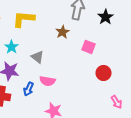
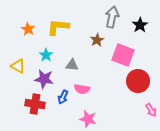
pink square: (88, 47) -> (123, 55), size x1.6
gray triangle: (38, 57) -> (72, 65), turned -32
red circle: (104, 73) -> (138, 81), size x1.5

